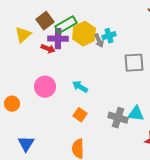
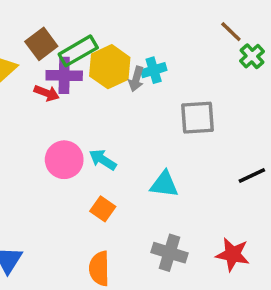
gray arrow: (99, 41) -> (136, 79), turned 40
pink circle: (45, 87) -> (64, 160), moved
cyan triangle: (136, 114) -> (164, 184), moved
gray cross: (118, 118) -> (169, 253), moved

